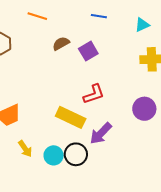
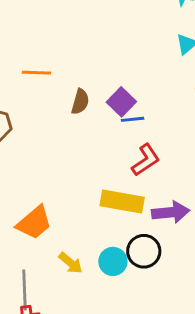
blue line: (99, 16) -> (133, 119), moved
brown semicircle: (61, 43) -> (80, 102), turned 150
purple arrow: (101, 133) -> (171, 212), turned -125

